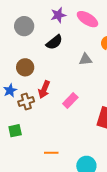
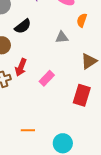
black semicircle: (54, 42) -> (23, 26), moved

